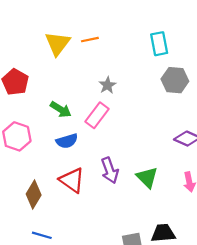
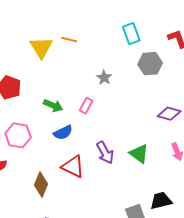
orange line: (90, 40) -> (69, 40), turned 35
gray star: (107, 85) -> (104, 78), moved
pink rectangle: (97, 115) -> (86, 106), size x0.7

